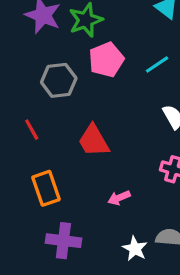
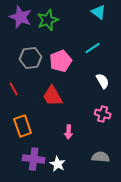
pink pentagon: (106, 60) -> (61, 61), moved
pink arrow: (119, 198) -> (69, 132), turned -64
white star: (135, 249) -> (58, 164), moved

